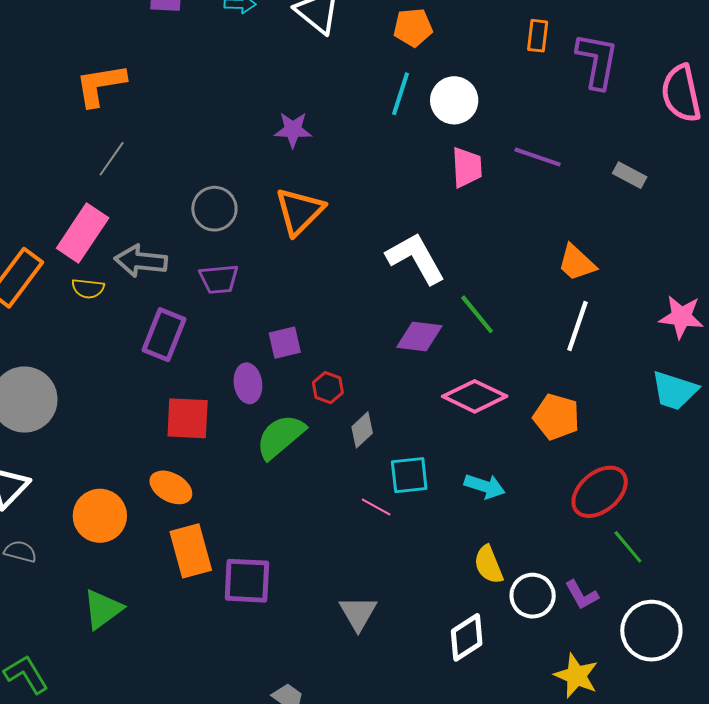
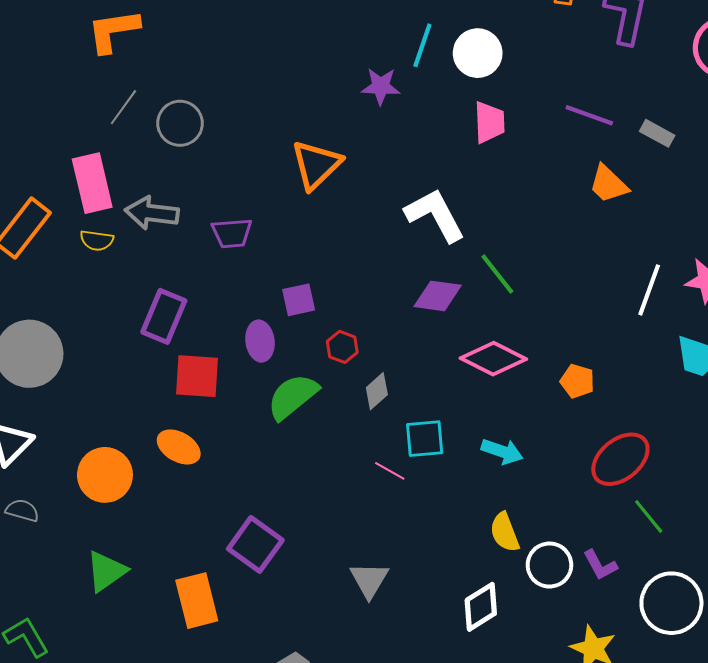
purple star: (293, 130) -> (381, 86), moved
purple line: (538, 157) -> (589, 115), moved
gray circle: (214, 209) -> (180, 123), moved
pink rectangle: (83, 233) -> (92, 183), turned -48
orange trapezoid: (577, 263) -> (608, 184), moved
white line: (577, 326) -> (649, 290), moved
purple rectangle: (164, 335) -> (164, 316), moved
orange pentagon: (556, 417) -> (577, 381), size x0.7
orange rectangle: (191, 551) -> (197, 601), moved
purple square: (247, 581) -> (255, 544), turned 32

